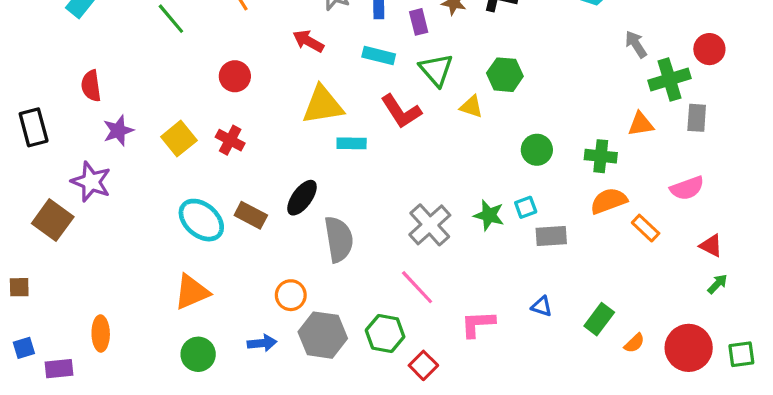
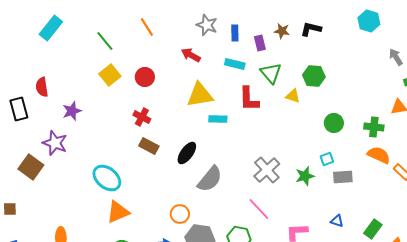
red semicircle: (91, 86) -> (42, 87), moved
red L-shape: (401, 111) -> (249, 99), turned 32
yellow square: (179, 139) -> (110, 75), moved
orange semicircle: (609, 201) -> (379, 155), turned 45
brown rectangle: (251, 215) -> (149, 146), moved
green star: (489, 215) -> (305, 176), moved, turned -30
cyan ellipse: (201, 220) -> (107, 178), moved
gray semicircle: (339, 239) -> (210, 179), turned 48

